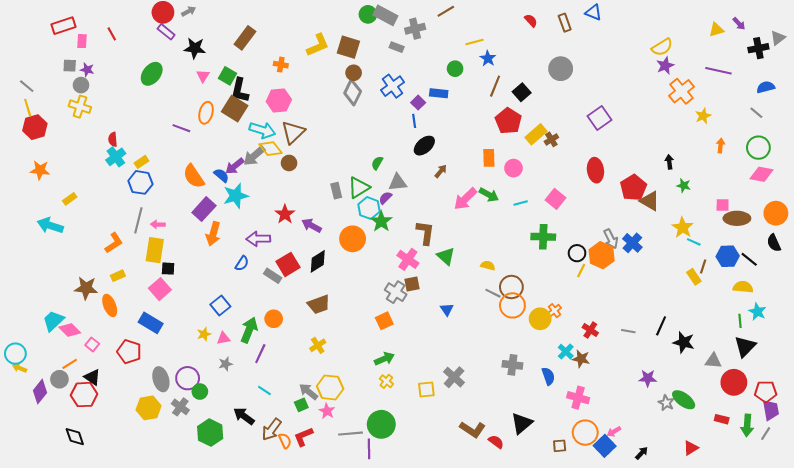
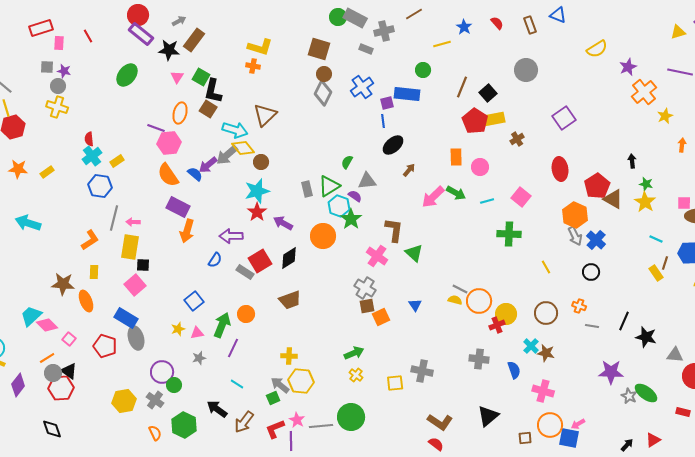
gray arrow: (189, 11) -> (179, 21), moved
purple rectangle: (166, 32) -> (141, 34), size x1.4
brown rectangle: (245, 38) -> (194, 40), moved
yellow L-shape: (318, 45) -> (260, 47), moved, turned 40
yellow semicircle: (662, 47) -> (597, 49), moved
blue star: (488, 58) -> (464, 27), moved
blue rectangle: (439, 93) -> (407, 94), size x1.4
pink hexagon: (279, 100) -> (169, 143), moved
purple square: (418, 103) -> (387, 103), turned 32
brown square: (235, 109) -> (208, 109), size x0.7
brown triangle: (293, 132) -> (265, 115), moved
yellow rectangle: (536, 134) -> (494, 119), moved, turned 30
blue hexagon: (140, 182) -> (100, 186), moved
cyan star: (236, 196) -> (257, 191), moved
purple semicircle: (385, 198) -> (355, 196), turned 80
yellow rectangle: (70, 199) -> (47, 172), moved
purple rectangle: (204, 209) -> (178, 207), turned 75
yellow star: (683, 228) -> (645, 202), moved
black circle: (577, 253) -> (591, 272), moved
orange hexagon: (602, 255) -> (575, 215), moved
yellow semicircle: (488, 265) -> (455, 300), moved
yellow line: (581, 271) -> (546, 267), turned -56
yellow rectangle: (118, 276) -> (94, 272), turned -64
brown square: (412, 284) -> (367, 306), moved
brown circle: (511, 287) -> (546, 313), moved
orange cross: (554, 311) -> (579, 306), moved, turned -32
orange square: (384, 321) -> (381, 317), moved
red cross: (590, 330) -> (497, 325), moved, turned 35
yellow cross: (318, 345) -> (289, 356), moved, turned 35
gray cross: (454, 377) -> (422, 371), turned -30
purple star: (648, 378) -> (611, 372), size x1.4
gray circle: (59, 379) -> (53, 373), moved
gray ellipse: (161, 379) -> (136, 338), moved
pink star: (327, 411) -> (297, 420), moved
orange semicircle: (285, 441) -> (155, 433), moved
red semicircle: (496, 442) -> (436, 444), moved
blue square: (605, 446) -> (569, 438), turned -35
purple line: (369, 449) -> (291, 441), moved
black arrow: (642, 453) -> (627, 445), moved

